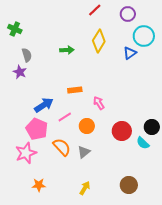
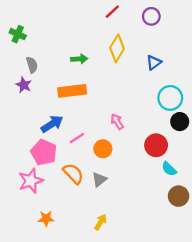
cyan circle: (144, 36) -> (170, 98), moved
orange rectangle: (75, 90) -> (72, 91), moved, size x1.6
black circle: (152, 127) -> (180, 122), moved
red circle: (122, 131) -> (156, 145), moved
brown circle: (129, 185) -> (179, 196), moved

